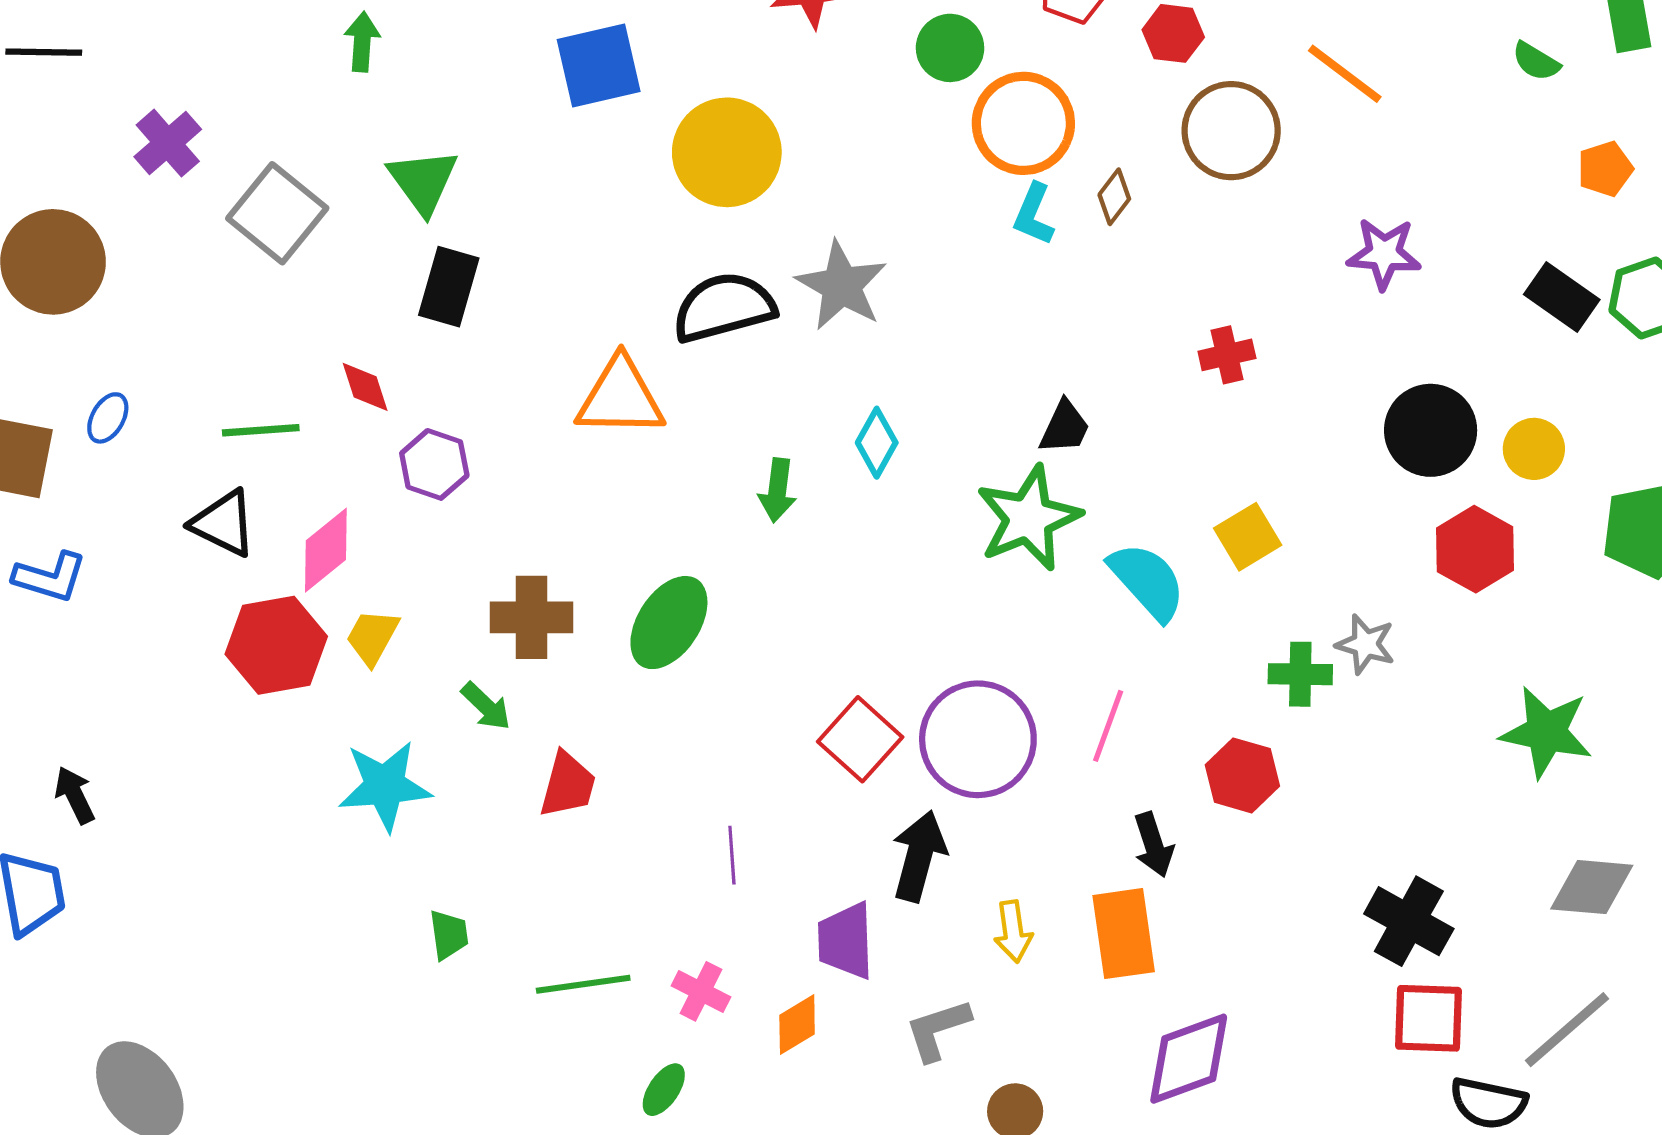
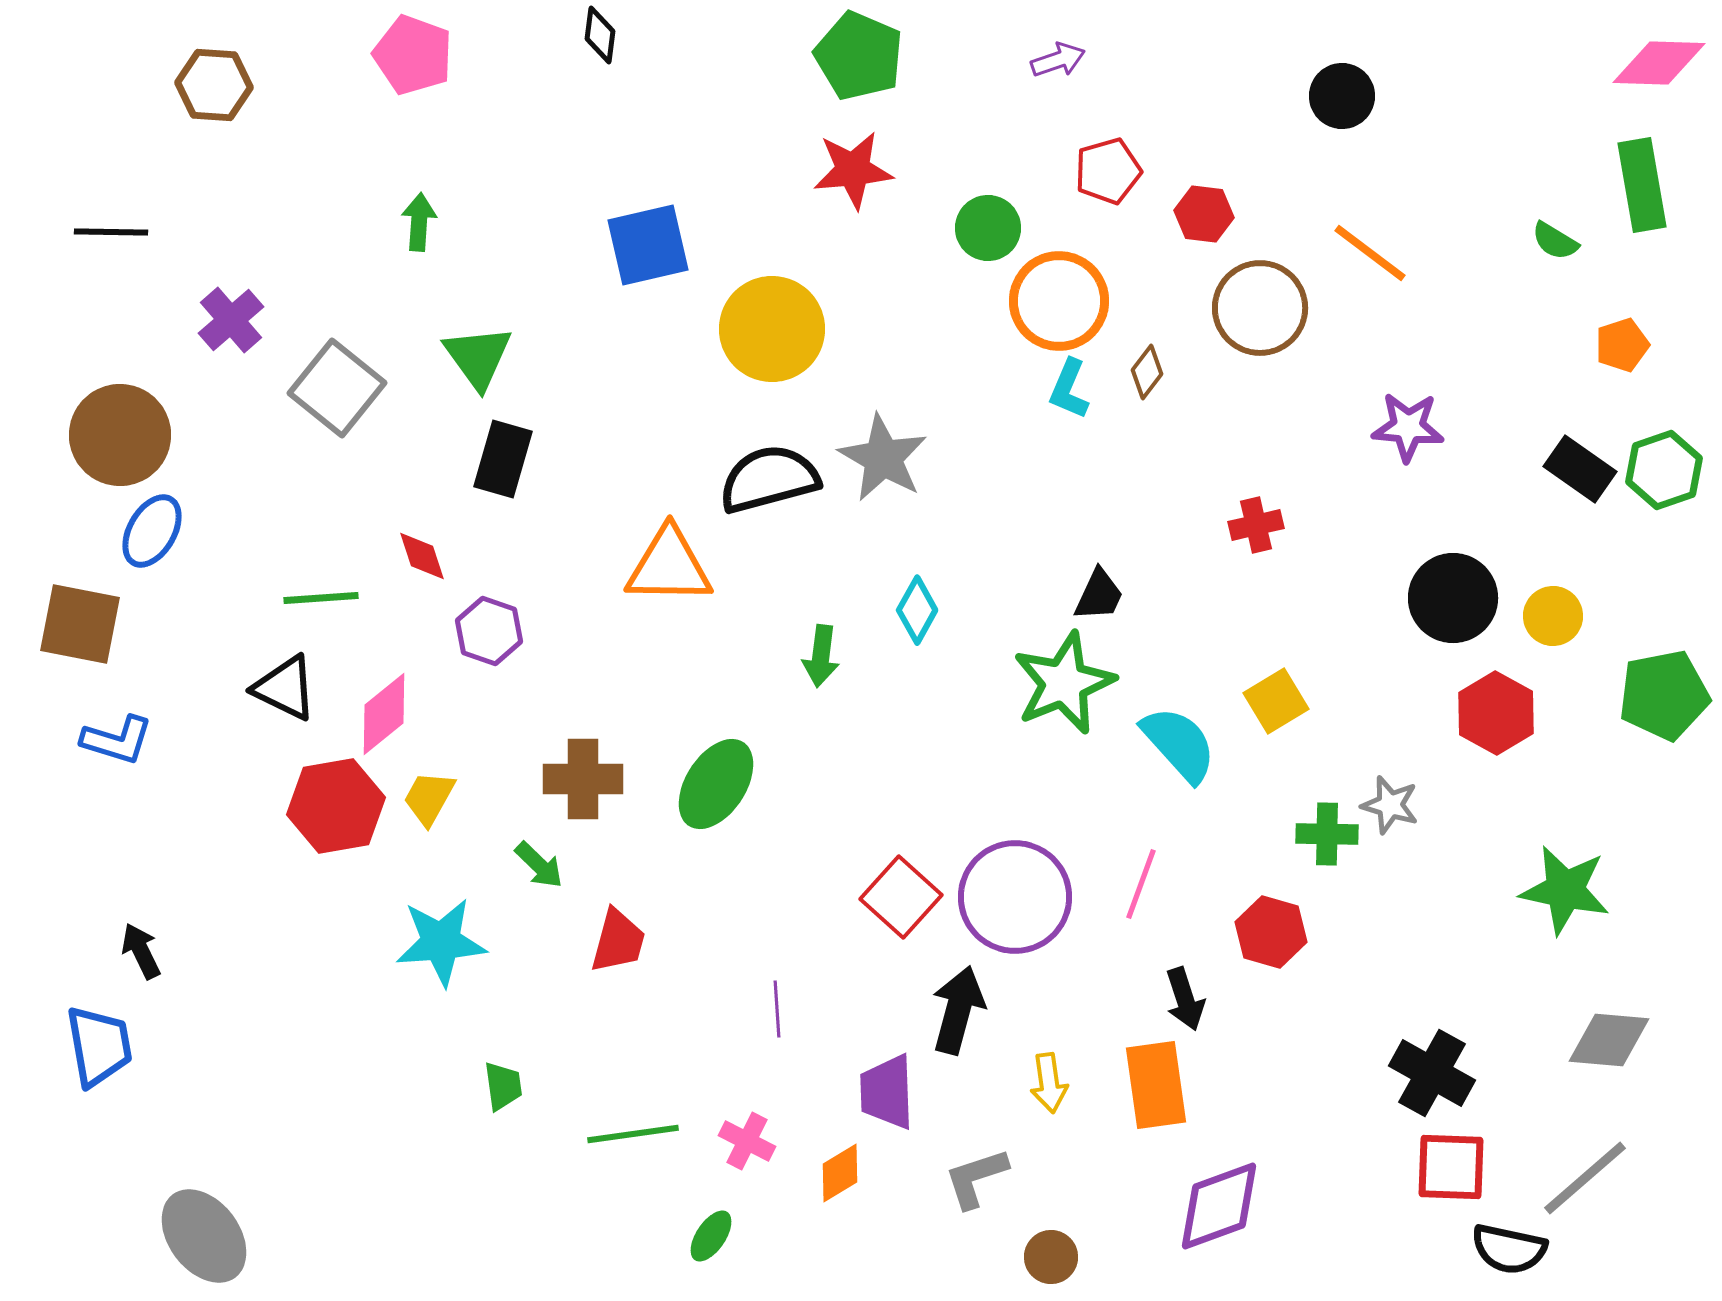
blue ellipse: (108, 418) -> (152, 531), moved, size x1.5

